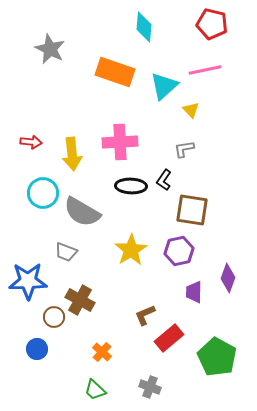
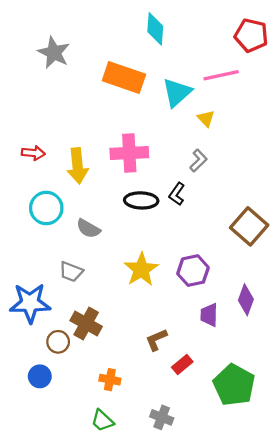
red pentagon: (212, 24) -> (251, 35), moved
gray L-shape: (184, 149) -> (198, 161), turned 145
brown square: (192, 210) -> (249, 226), moved, turned 32
gray semicircle: (82, 212) -> (88, 229), size x0.6
red rectangle: (169, 338) -> (182, 364), size x0.7
orange cross: (102, 352) -> (110, 380), turned -30

